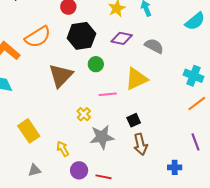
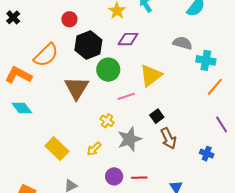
gray semicircle: (154, 46) -> (183, 43), moved
green circle: (96, 64) -> (108, 70), size x1.5
yellow arrow: (63, 149) -> (94, 149), moved, turned -91
blue cross: (175, 167) -> (207, 154), turned 32

